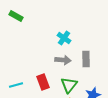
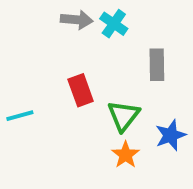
gray arrow: (63, 60) -> (77, 20), moved
red rectangle: (43, 82) -> (81, 90), moved

